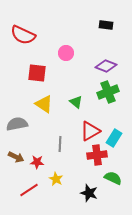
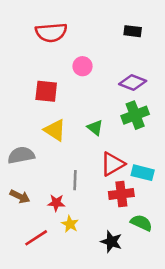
red semicircle: (23, 35) -> (51, 32), moved, turned -30
cyan rectangle: (114, 138) -> (143, 173), turned 72
red star: (37, 162) -> (56, 203), moved

